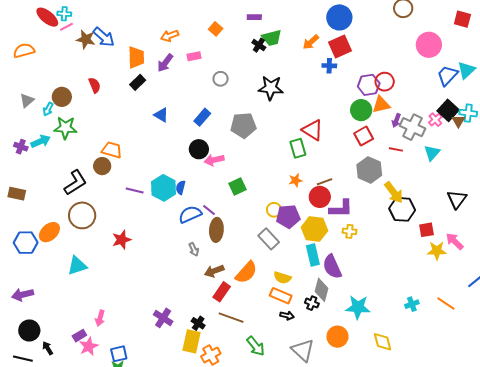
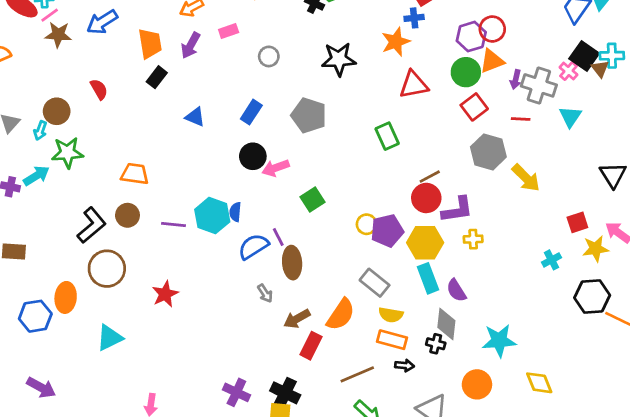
blue arrow: (104, 37) -> (102, 22), turned 115
brown star: (86, 39) -> (58, 35), moved
gray pentagon: (243, 125) -> (309, 115), turned 30
red triangle: (313, 130) -> (414, 85), moved, turned -35
brown circle: (102, 166) -> (127, 215), moved
orange star: (295, 180) -> (396, 42), moved, size x1.5
black hexagon: (402, 209) -> (592, 296), moved
purple line: (209, 210) -> (278, 237), turned 32
orange ellipse: (49, 232) -> (66, 297), turned -35
gray rectangle: (269, 239) -> (375, 283), moved
purple semicircle: (332, 267) -> (456, 290), size x0.7
purple arrow: (23, 295) -> (41, 388), turned -130
cyan cross: (412, 304) -> (552, 260), moved
brown line: (231, 318) -> (357, 374), moved, turned -35
black cross: (198, 323) -> (285, 393), size x1.5

